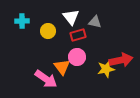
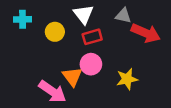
gray triangle: (95, 22) -> (123, 16), moved
red arrow: (121, 60) -> (146, 33), moved, turned 35

